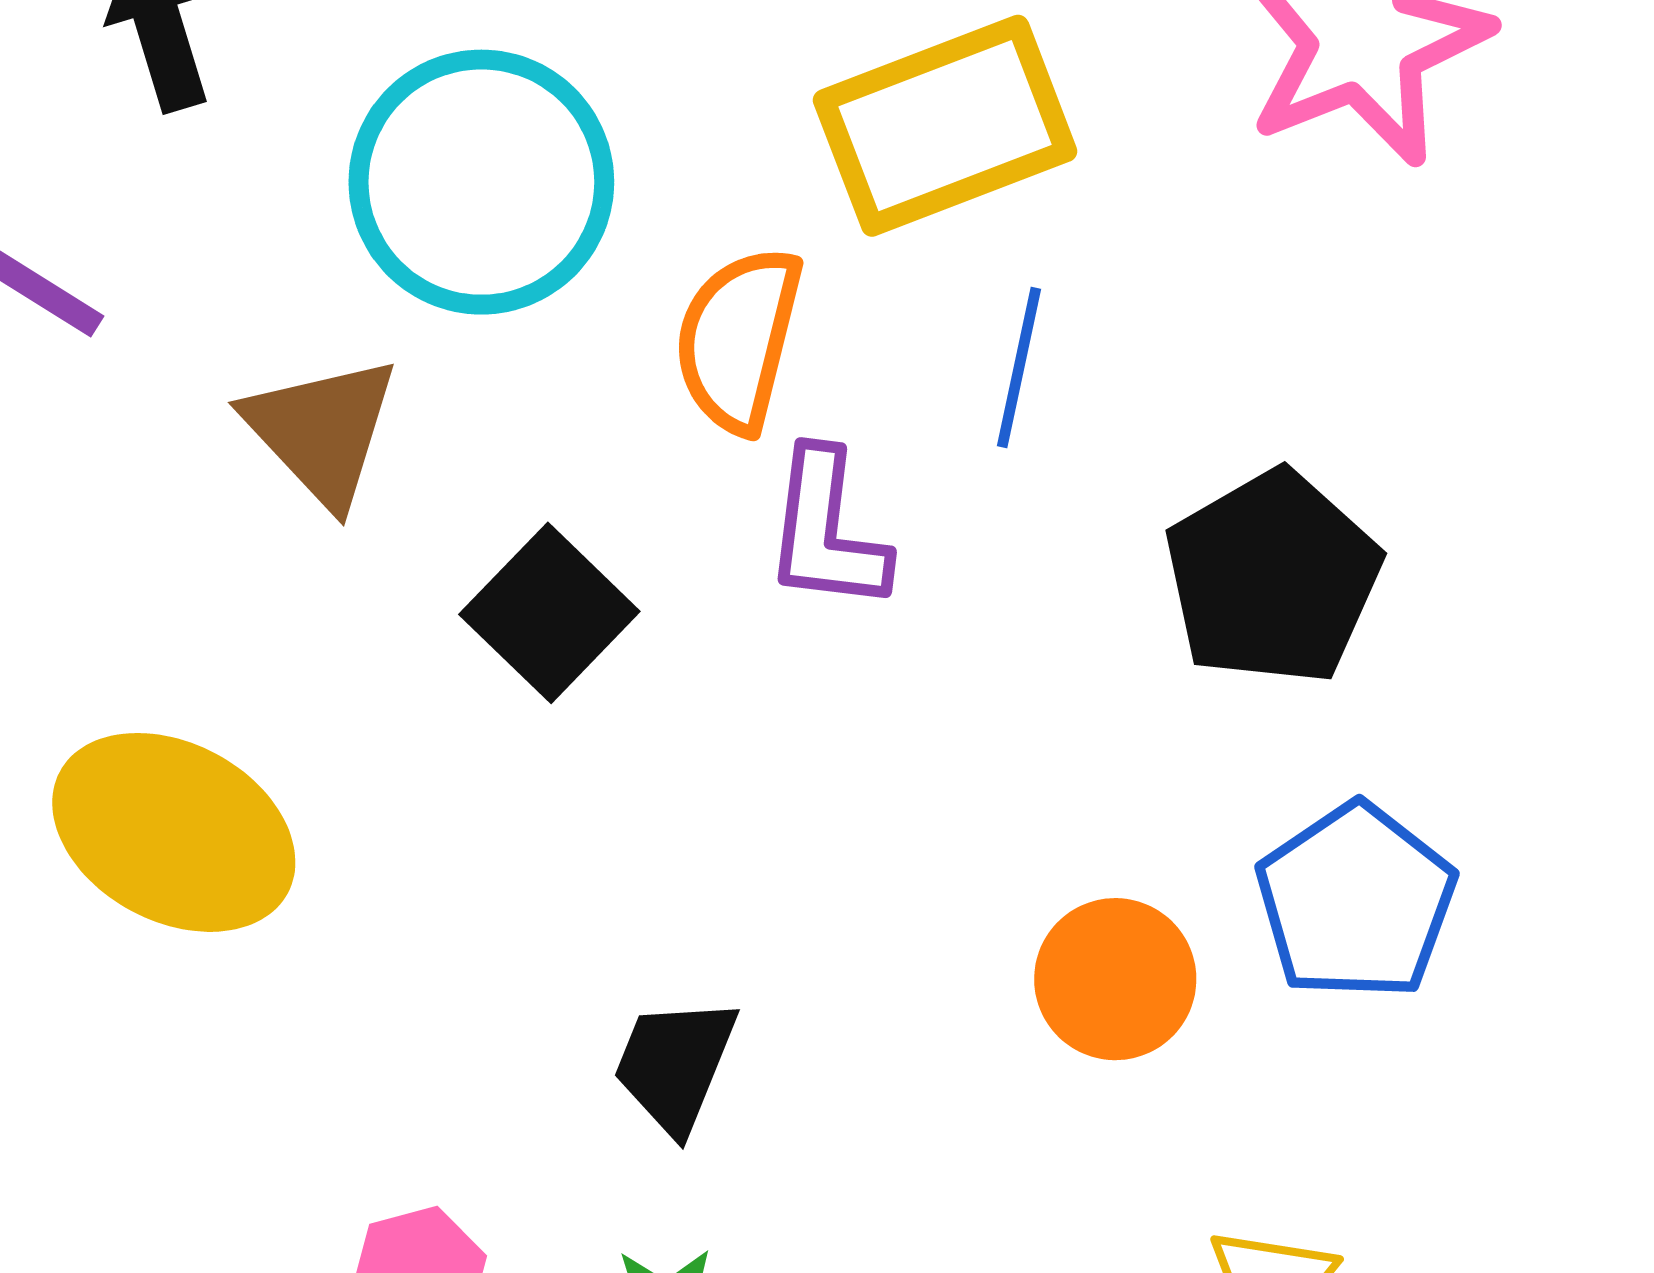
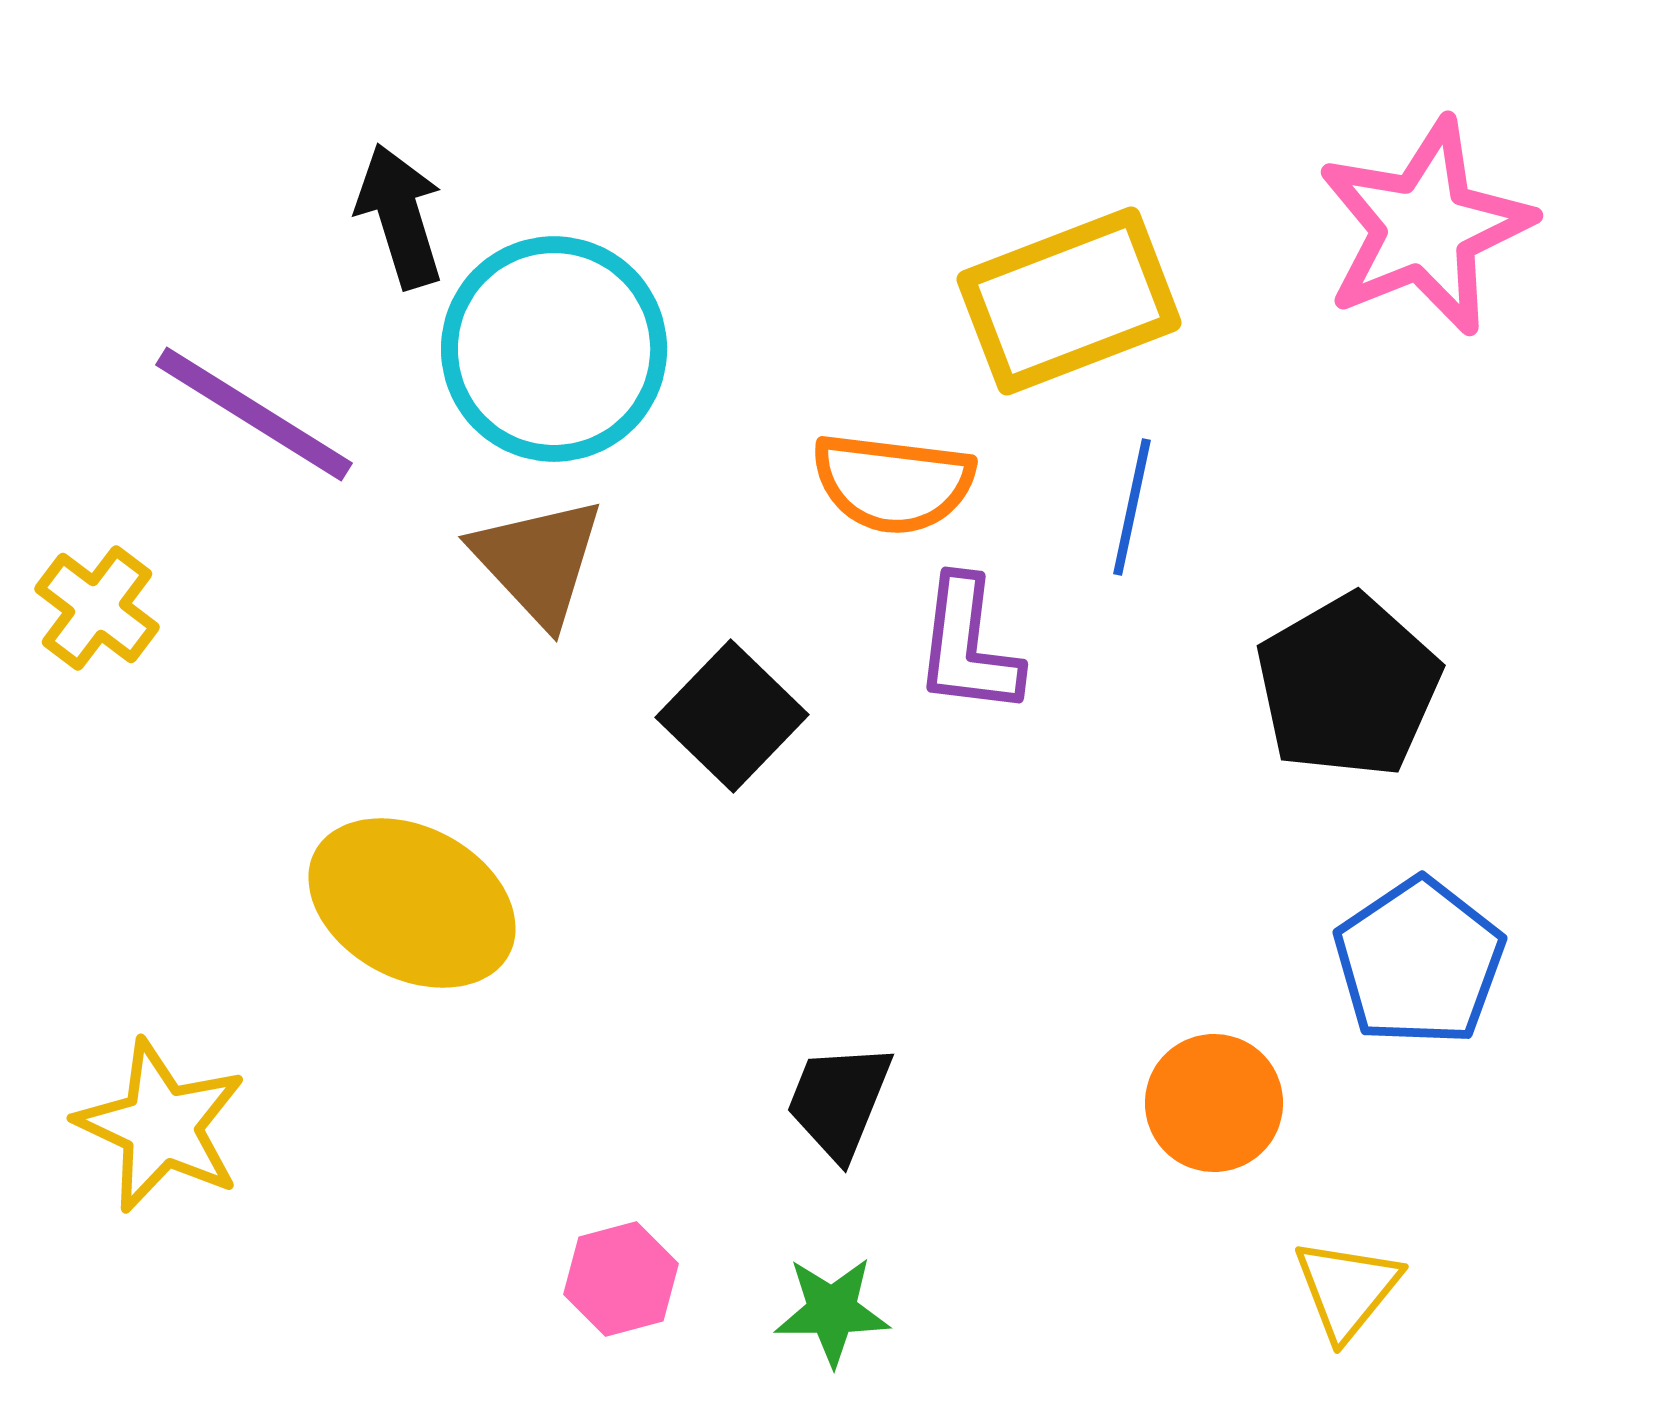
cyan circle: (481, 182) -> (554, 349), moved
orange semicircle: (738, 339) -> (893, 483), turned -97
orange circle: (1115, 979) -> (1214, 1103), moved

